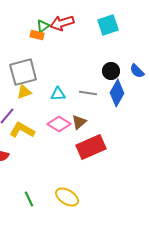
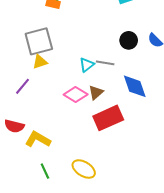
blue diamond: (117, 93) -> (135, 86), moved, turned -48
cyan triangle: (58, 94) -> (87, 65), moved, turned -35
yellow L-shape: (22, 130) -> (38, 139), moved

